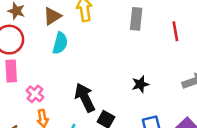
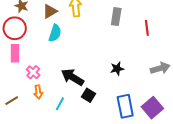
black arrow: (85, 98) -> (72, 77), turned -35

